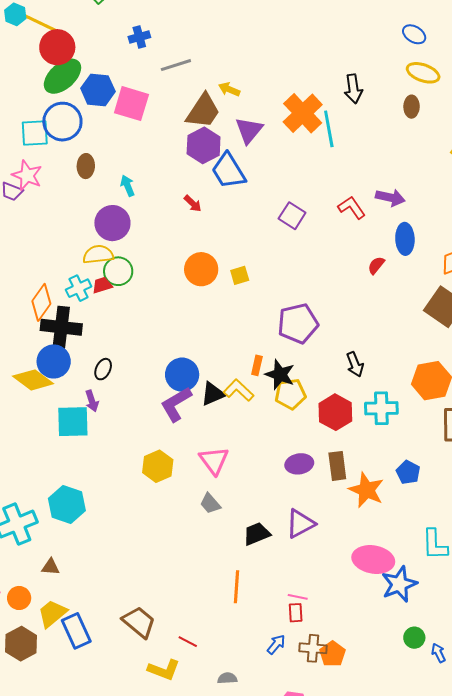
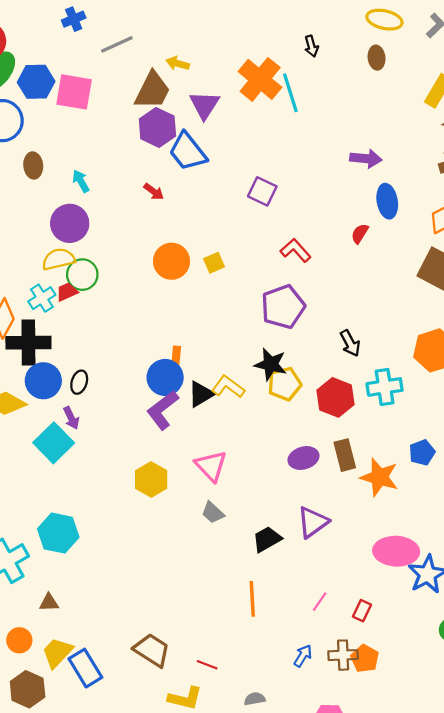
black arrow: (353, 89) -> (311, 46), size x0.7
red L-shape: (352, 208) -> (296, 250), moved
blue circle: (54, 361) -> (43, 381), moved
orange rectangle: (257, 365) -> (176, 357), moved
cyan square: (73, 422) -> (54, 443), turned -36
blue pentagon: (408, 472) -> (422, 453), turned 30
pink line: (298, 597) -> (320, 602), turned -60
red rectangle: (296, 613) -> (362, 611), moved, turned 36

